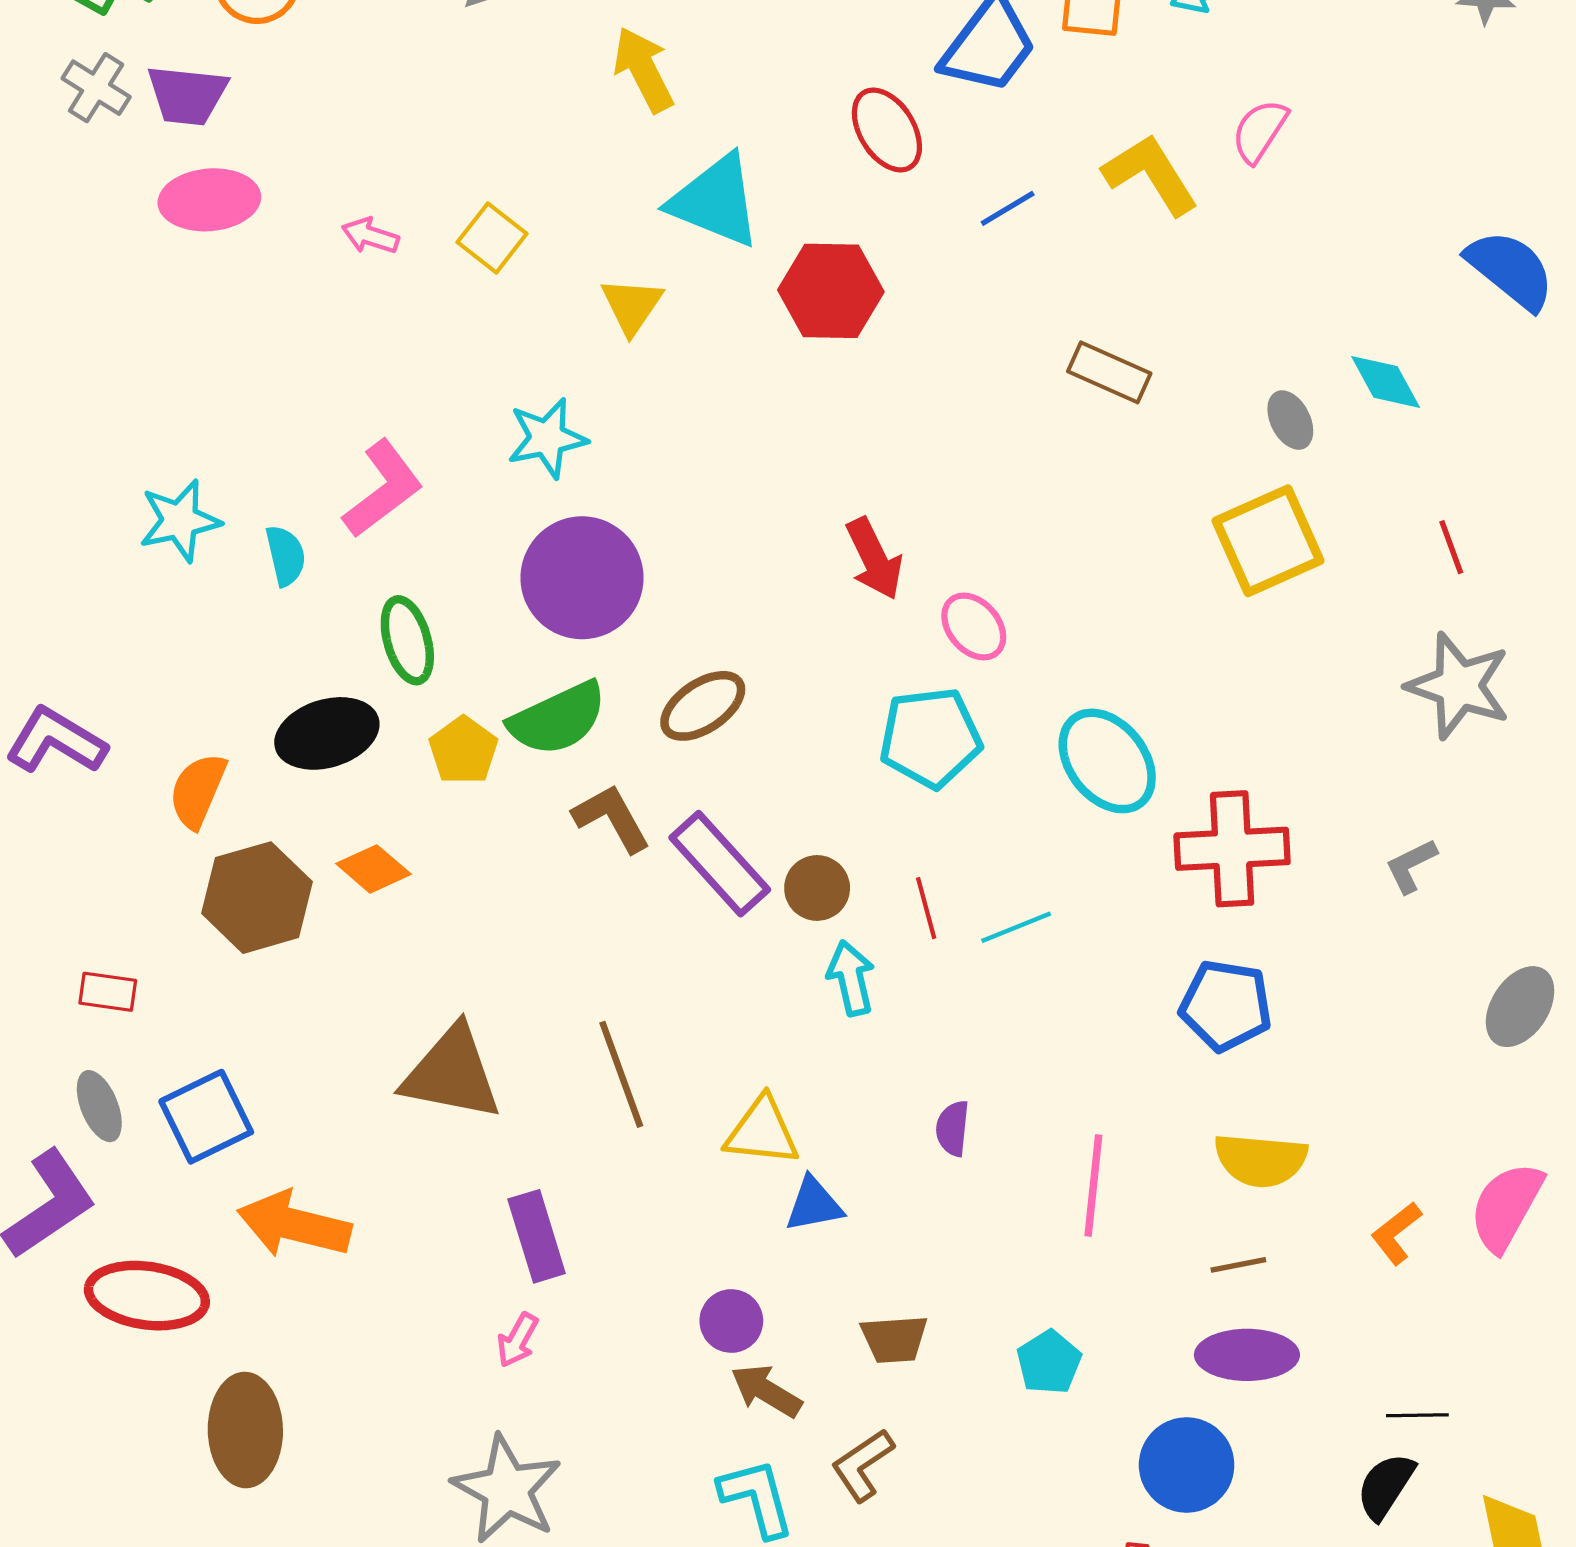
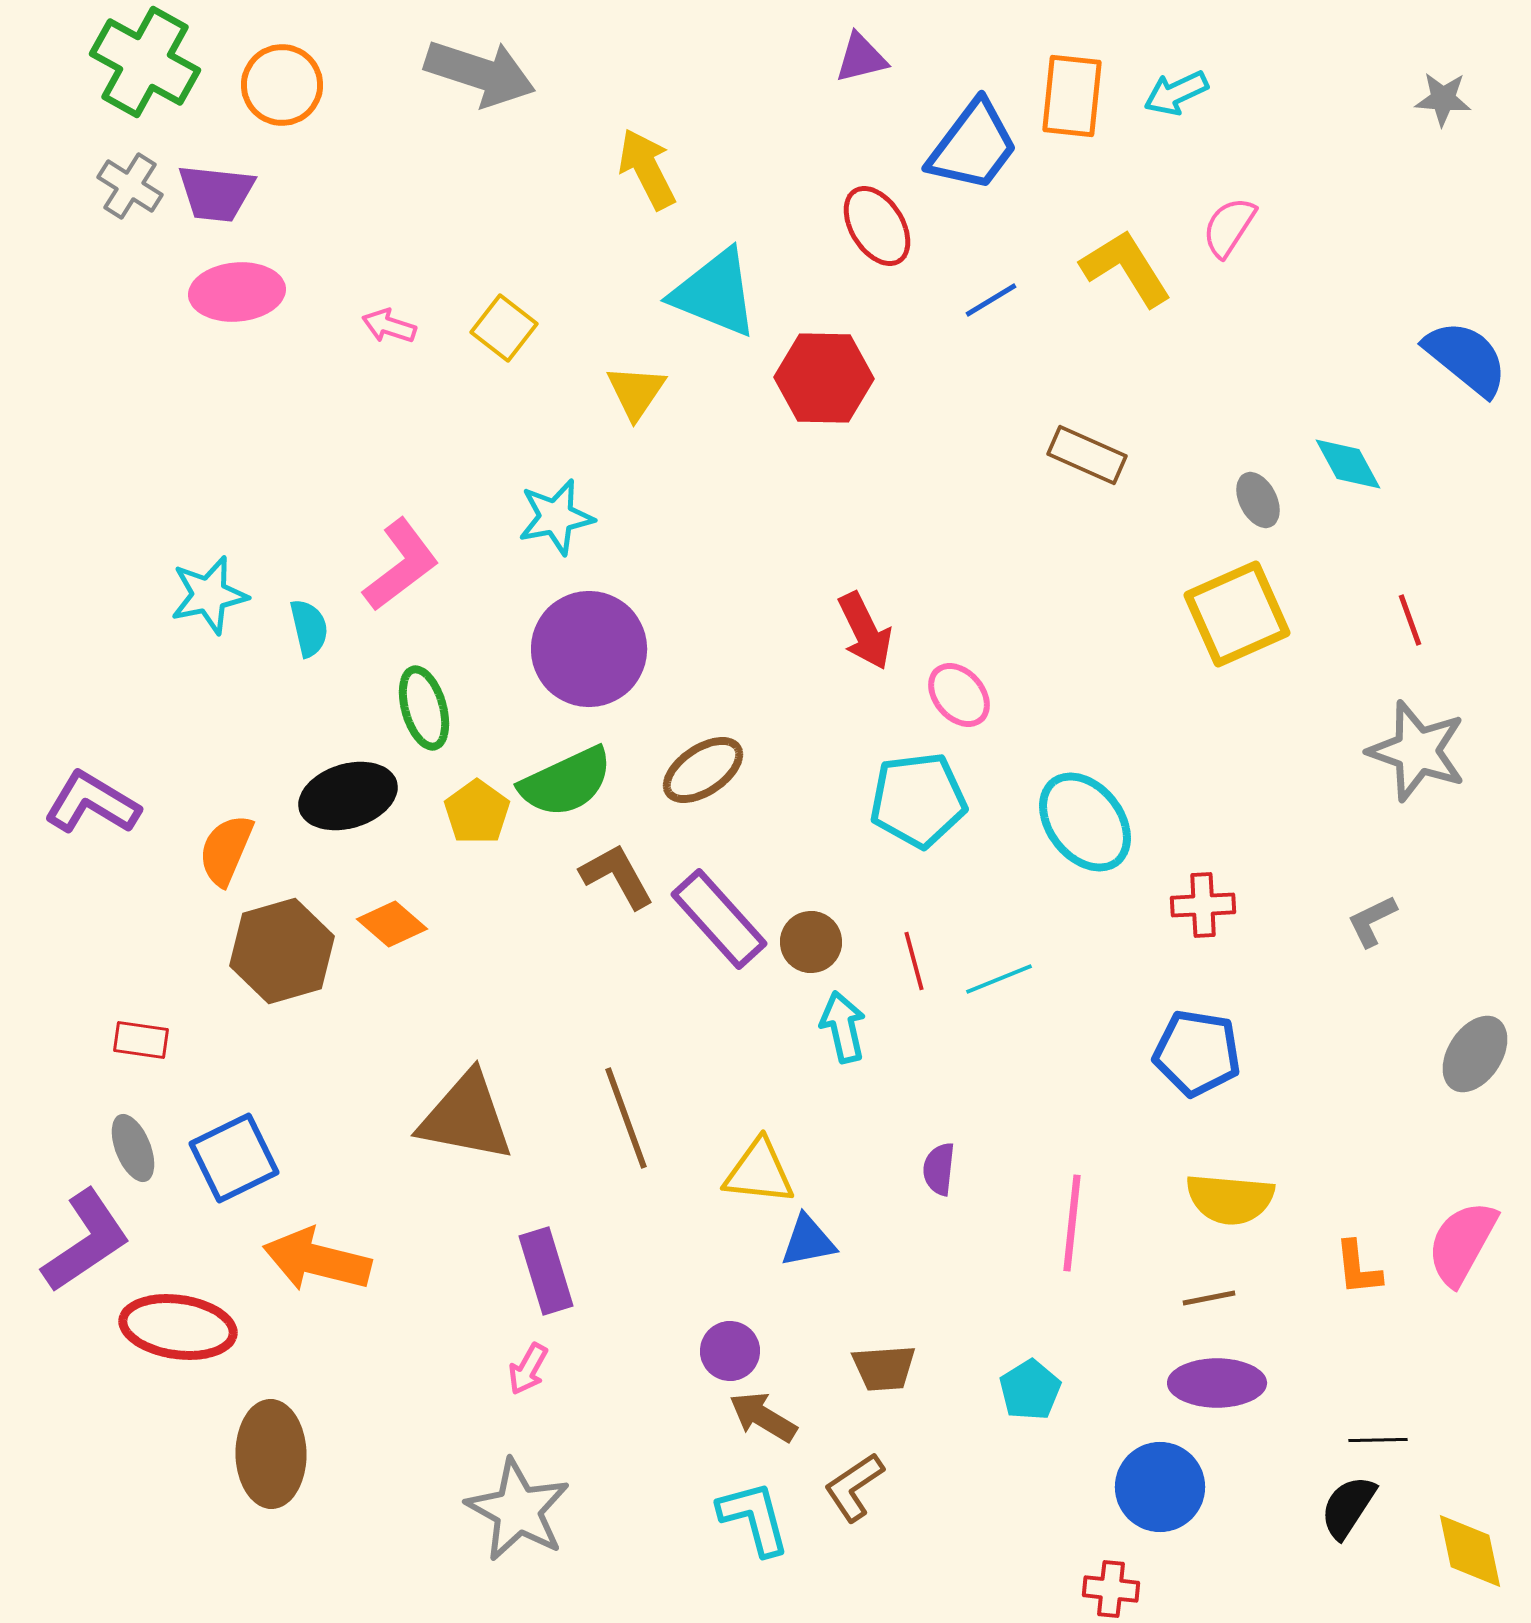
red cross: (1232, 849) -> (1203, 905), size x0.6
orange L-shape: (1396, 1233) -> (1358, 1268), turned -58

